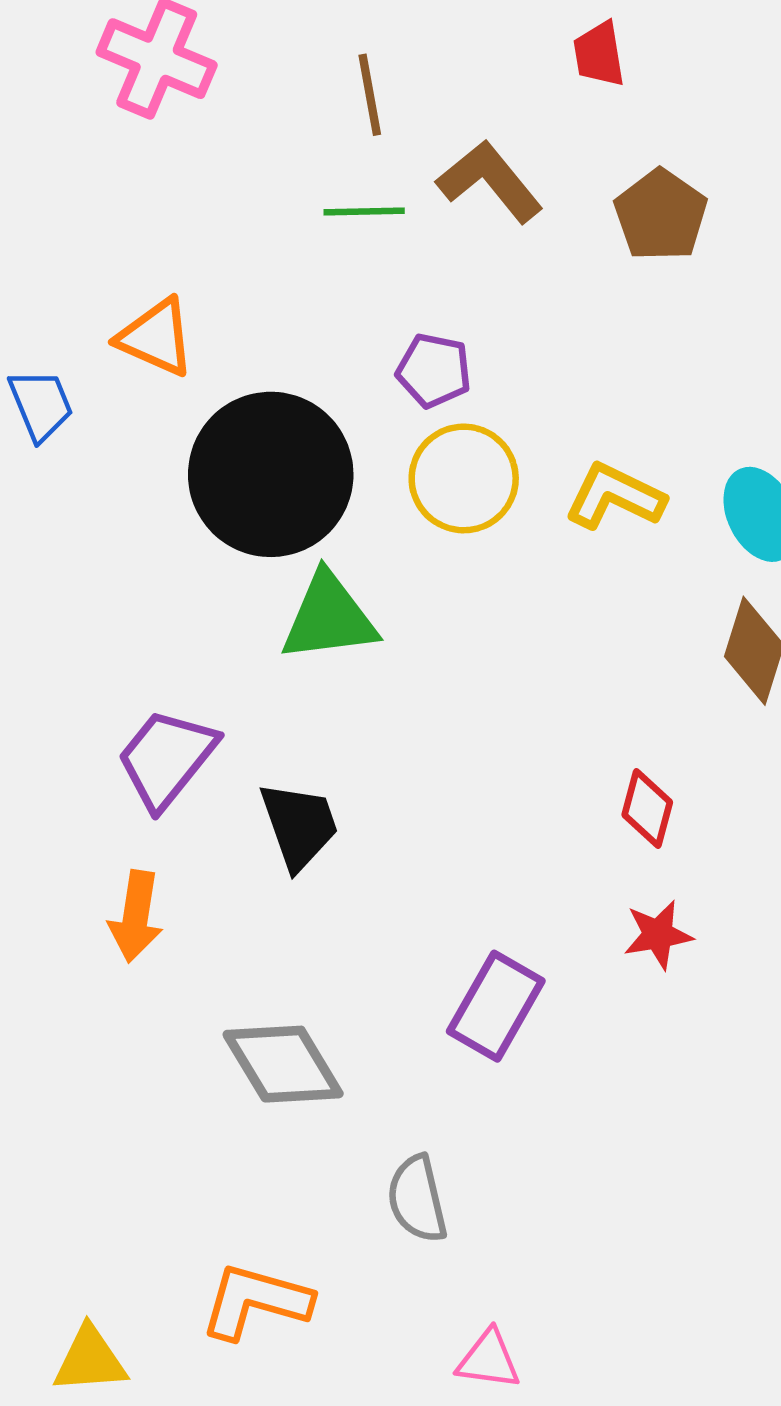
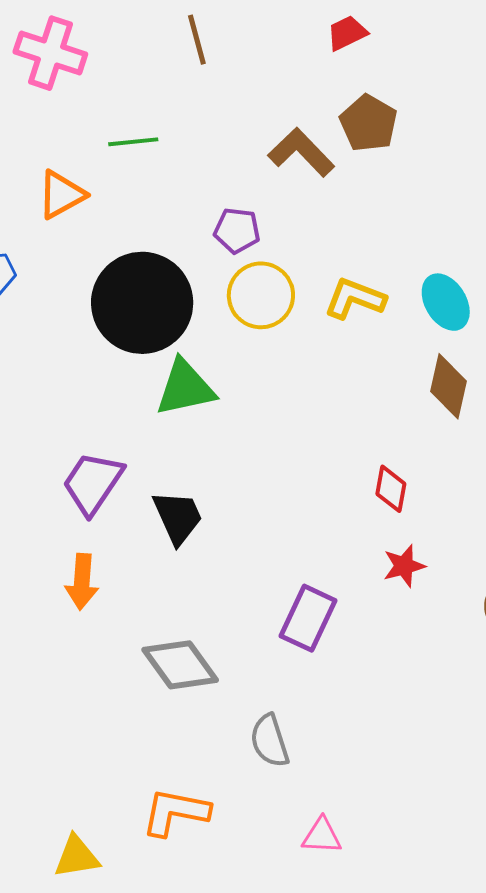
red trapezoid: (599, 54) -> (347, 33), moved, turned 78
brown line: (370, 95) -> (197, 40), moved
brown L-shape: (490, 181) -> (301, 152), moved
green line: (364, 212) -> (133, 142), moved
orange triangle: (156, 337) -> (61, 195), moved, turned -48

